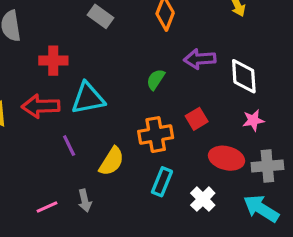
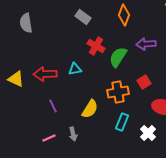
red cross: (53, 61) -> (96, 46), moved, turned 30
green semicircle: (156, 79) -> (118, 57), size x1.5
cyan triangle: (88, 98) -> (75, 69), size x0.6
purple line: (69, 146) -> (53, 106), moved

